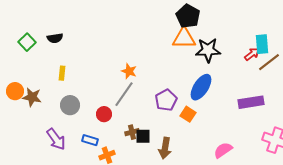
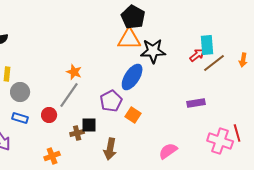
blue ellipse: (201, 87) -> (132, 77), moved
purple rectangle: (251, 102) -> (196, 103), size x0.7
gray circle: (70, 105) -> (20, 92), moved
black square: (143, 136) -> (89, 125), moved
blue rectangle: (90, 140) -> (20, 118), moved

